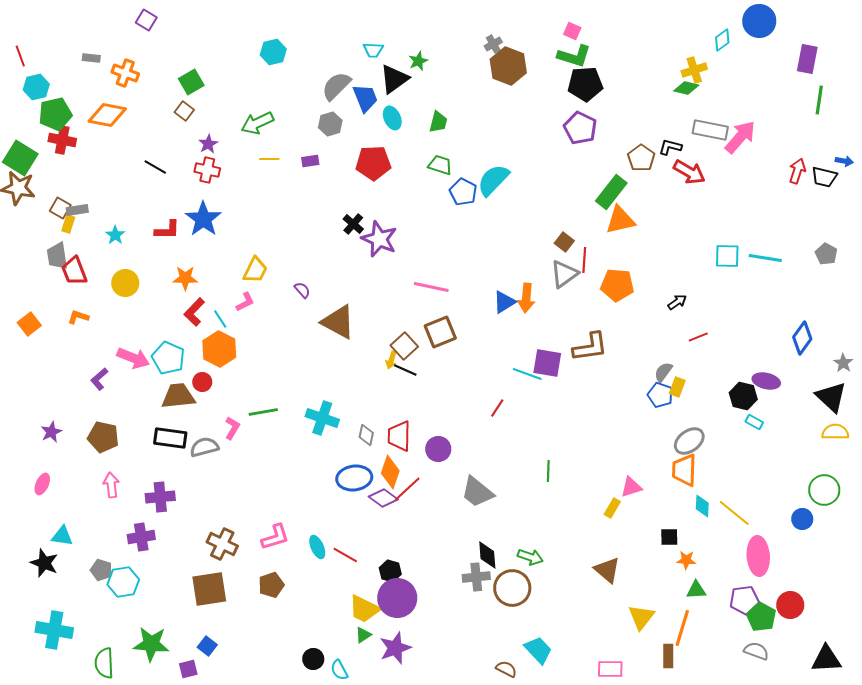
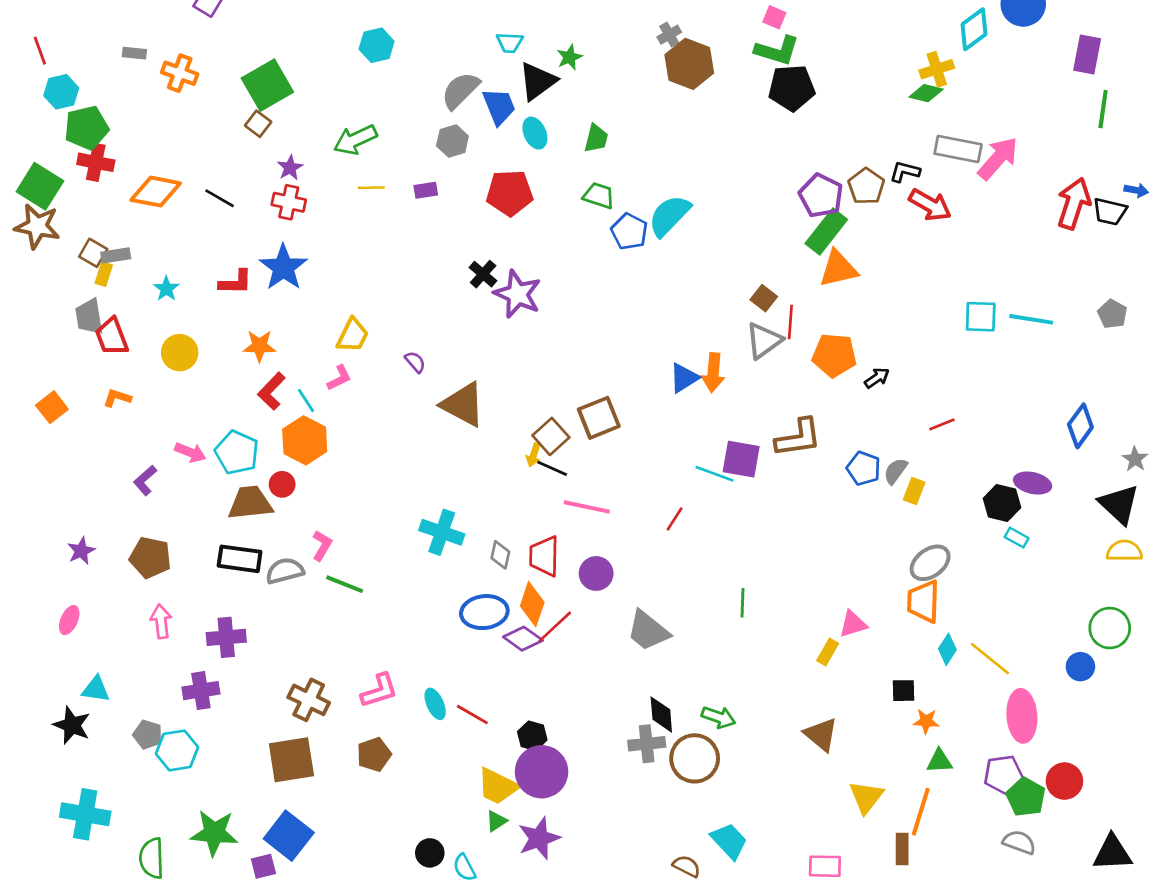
cyan diamond: (722, 40) -> (974, 29), size x1.4
green square: (191, 82) -> (267, 85), size x1.5
orange diamond: (107, 115) -> (156, 192), moved
purple pentagon: (580, 128) -> (821, 196), moved
red arrow: (797, 171) -> (1074, 204), size x1.5
pink line: (431, 287) -> (587, 507), moved
black arrow: (677, 302) -> (877, 378), moved
pink arrow: (133, 358) -> (190, 452), size x0.7
blue pentagon: (660, 395) -> (864, 468), moved
green line: (263, 412) -> (345, 584), moved, turned 32
cyan diamond: (702, 506) -> (947, 649), turned 30
blue square: (207, 646) -> (289, 836), size x1.8

